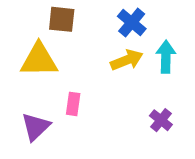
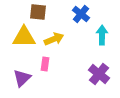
yellow arrow: (127, 60) -> (54, 39), moved
purple cross: (161, 120) -> (99, 74), size x1.5

